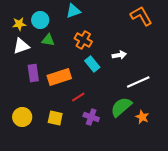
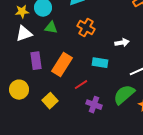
cyan rectangle: (92, 64) -> (100, 63), moved, turned -42
orange rectangle: (59, 77) -> (62, 65), turned -40
yellow circle: (22, 117) -> (19, 90), moved
yellow square: (55, 118) -> (50, 101), moved, turned 35

